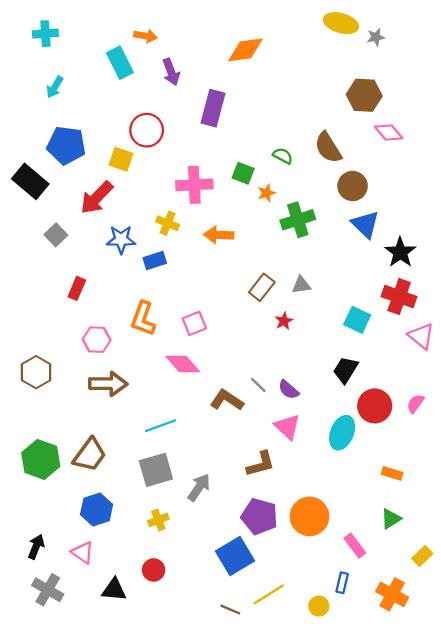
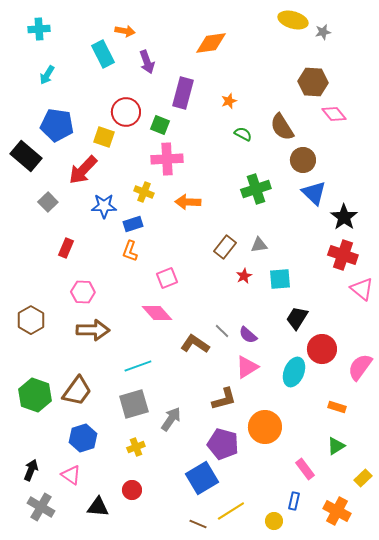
green square: (243, 173) -> (160, 125), moved
orange star: (266, 193) -> (229, 101), moved
orange L-shape: (143, 319) -> (130, 251), moved, size x0.7
cyan square: (357, 320) -> (280, 279), moved, turned -30
pink semicircle: (415, 404) -> (360, 367), moved, size x1.6
pink triangle: (287, 427) -> (247, 367), turned 45
orange circle: (309, 516) -> (265, 427), moved

